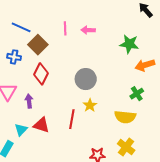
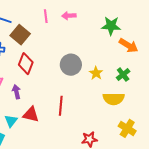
orange arrow: (145, 65) -> (128, 45), turned -126
yellow star: (90, 105) -> (96, 73), moved
yellow cross: (126, 147) -> (127, 128), moved

